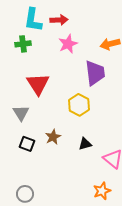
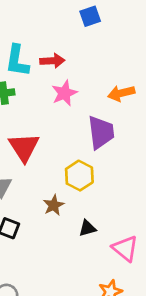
brown star: (53, 137) -> (54, 205), moved

